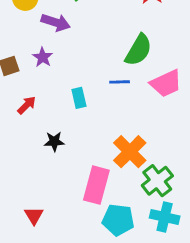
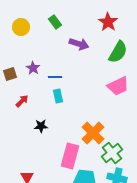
purple arrow: (56, 22) -> (79, 44), moved
green semicircle: (138, 50) -> (118, 52), moved
blue line: (120, 82) -> (55, 77), moved

